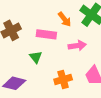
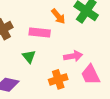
pink arrow: (77, 46) -> (73, 56), moved

